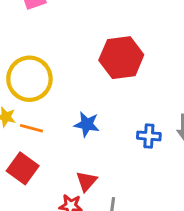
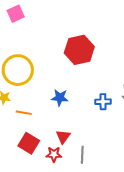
orange line: (32, 128) -> (24, 113), moved
red square: (23, 168) -> (29, 143), moved

